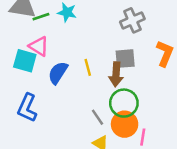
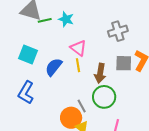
pink triangle: (39, 46) -> (78, 48), moved
gray square: (125, 59) -> (124, 63), moved
orange circle: (125, 124) -> (71, 118), moved

